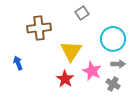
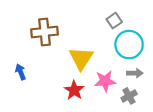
gray square: (82, 13) -> (114, 21), moved
pink star: (92, 71) -> (105, 81), turned -30
gray cross: (113, 84) -> (129, 96), turned 32

